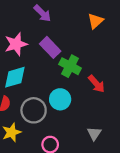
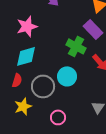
purple rectangle: (50, 47) -> (93, 29), moved

